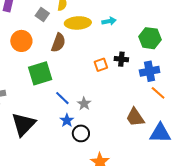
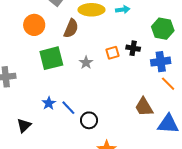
blue line: (62, 98) -> (68, 108), moved
gray star: (84, 104) -> (86, 63), moved
blue star: (67, 120) -> (49, 103), moved
black triangle: (23, 124) -> (24, 125), moved, size x0.6

